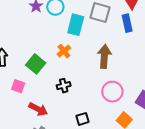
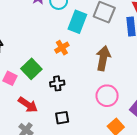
green square: (36, 64) -> (31, 69), moved
black square: (82, 119) -> (62, 118), moved

